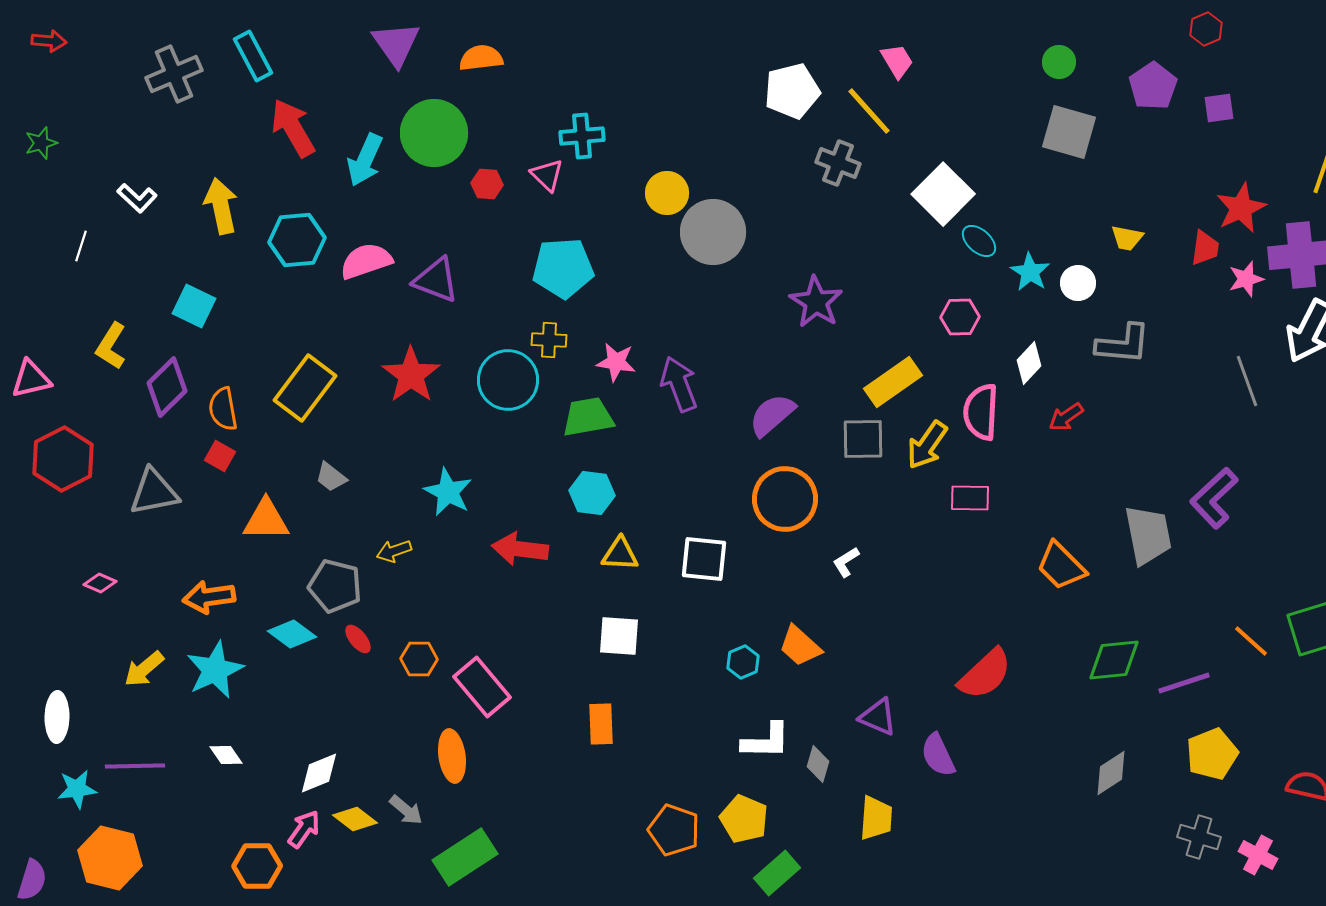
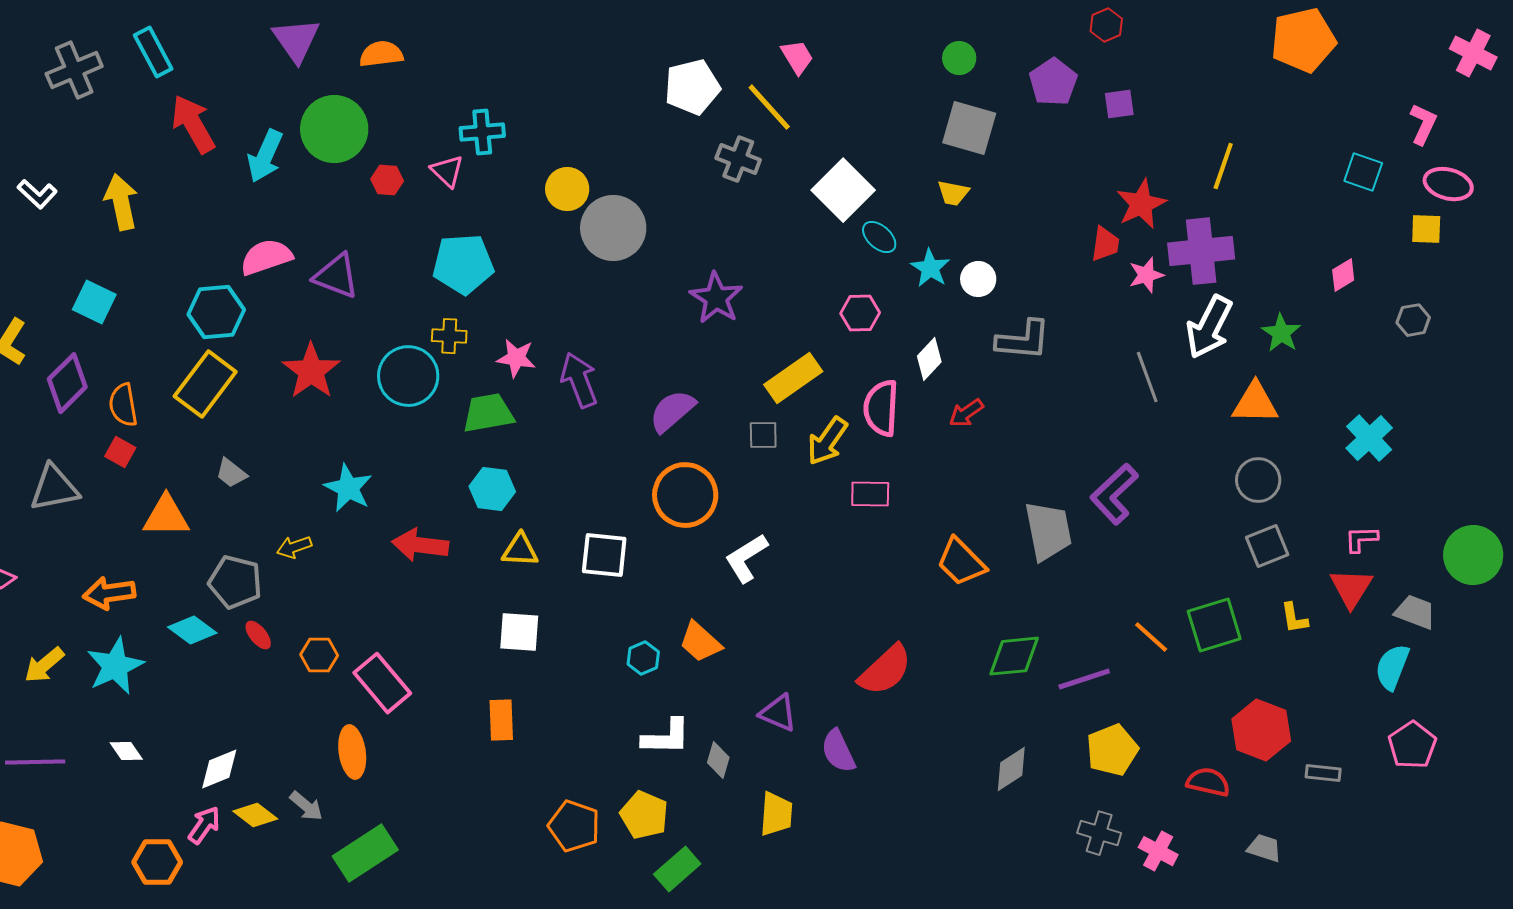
yellow trapezoid: (1127, 238) -> (953, 193), moved
cyan hexagon: (297, 240) -> (216, 312), moved
gray square: (863, 439) -> (763, 435), size x0.7
white L-shape: (846, 562) -> (746, 558), size x1.6

